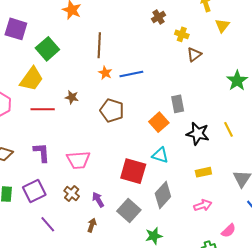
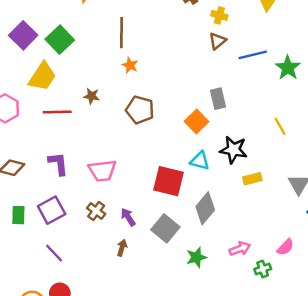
purple square: (16, 29) -> (23, 35), moved, turned 30
brown triangle: (194, 55) -> (217, 41), moved
blue line: (131, 74) -> (253, 55), moved
black star: (198, 134) -> (233, 150), moved
pink arrow: (203, 205) -> (240, 249), moved
purple line: (48, 224) -> (54, 253), moved

